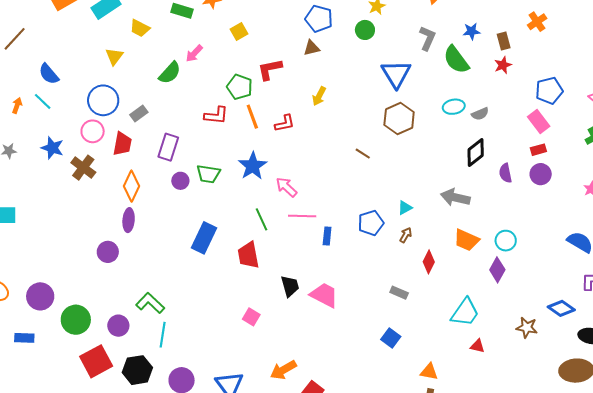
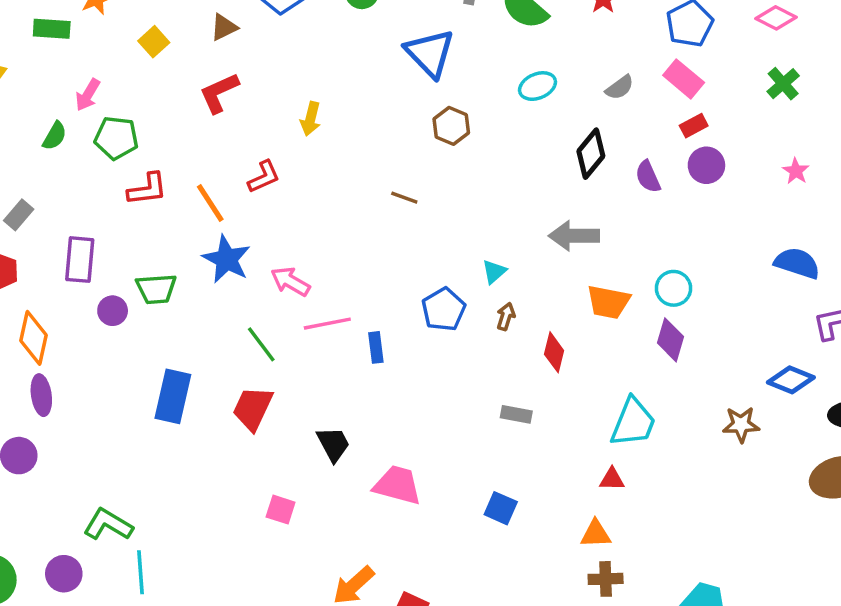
brown triangle: (312, 48) -> (224, 27), moved
green semicircle: (170, 73) -> (55, 136), size x0.7
green pentagon: (240, 87) -> (116, 138), moved
gray semicircle: (480, 114) -> (620, 87), moved
orange line: (252, 117) -> (210, 203), moved
brown hexagon: (399, 118) -> (451, 126), size x0.7
red trapezoid: (248, 255) -> (253, 408), turned 48
pink trapezoid: (324, 295) -> (397, 485), moved
blue square: (391, 338) -> (501, 508), moved
red triangle: (477, 346) -> (612, 479), moved

